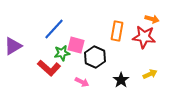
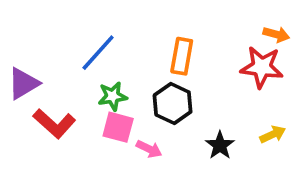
orange rectangle: (117, 31) -> (182, 56), moved
pink square: (76, 45) -> (118, 127), moved
red L-shape: (49, 68) -> (54, 124), moved

